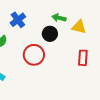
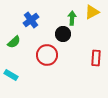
green arrow: (59, 18) -> (72, 18), turned 80
yellow triangle: (79, 27) -> (92, 12), moved, turned -42

